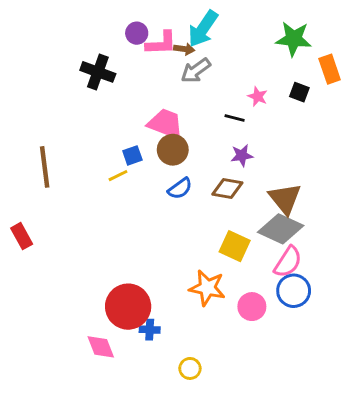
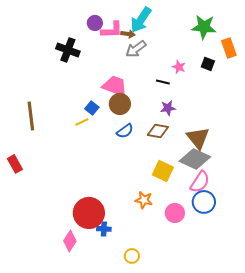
blue square: (132, 155) -> (92, 108), turned -32
orange star: (207, 288) -> (144, 200), size x0.7
pink diamond: (101, 347) -> (70, 241), turned 55

